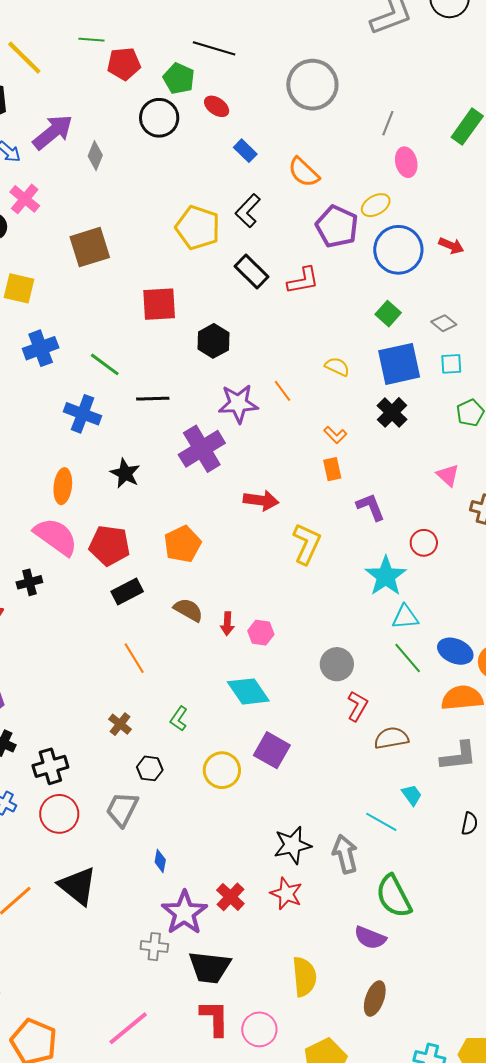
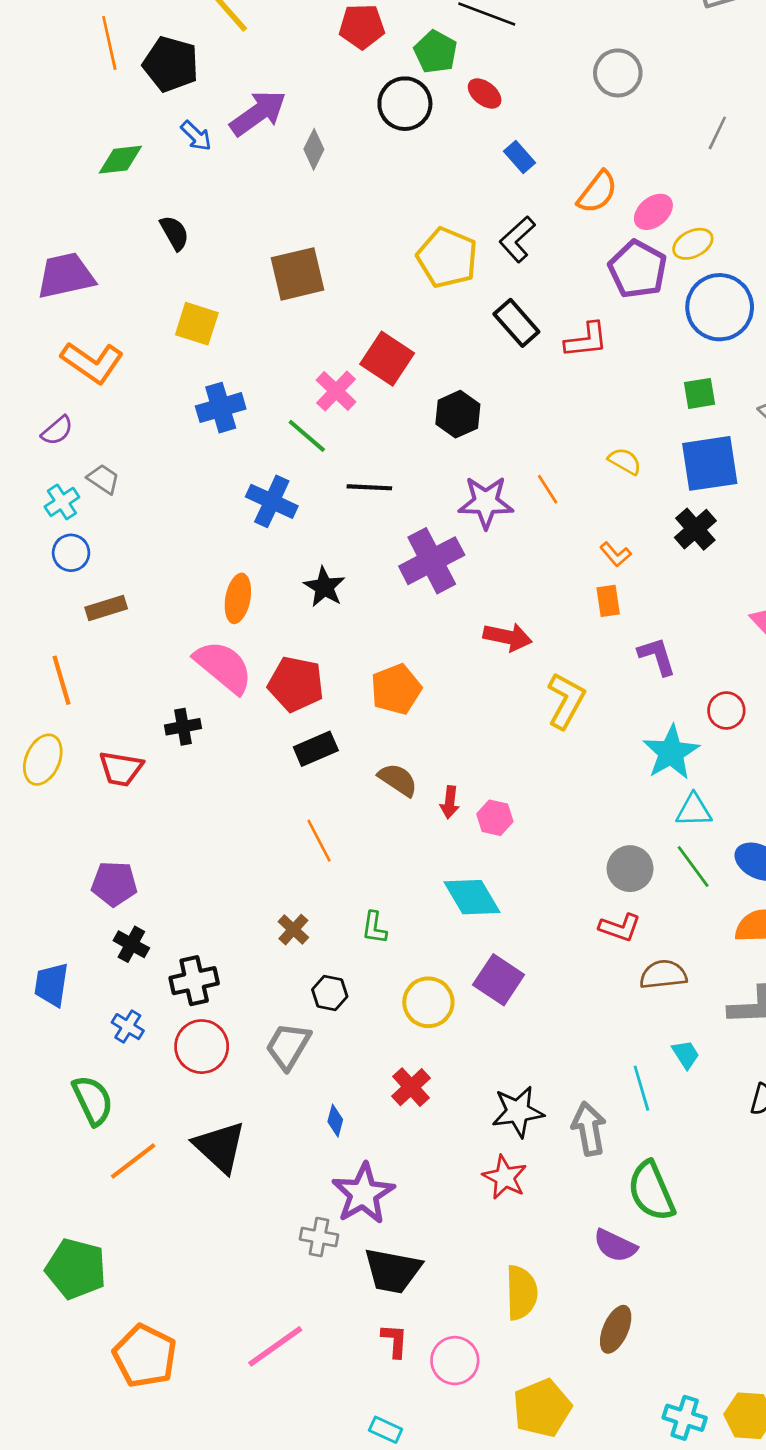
gray circle: (312, 85) -> (618, 73), size x0.7
pink ellipse: (406, 162) -> (653, 212), moved, turned 60
orange semicircle: (304, 172) -> (597, 192), turned -100
pink cross: (25, 199) -> (336, 391), moved
red square: (159, 304) -> (387, 359), turned 33
green square: (388, 314) -> (699, 393), turned 35
gray circle: (337, 664) -> (630, 869), moved
red L-shape: (357, 706) -> (620, 927), turned 76
green L-shape: (179, 719) -> (374, 928), turned -30
cyan line: (381, 822) -> (641, 1088), turned 40
red cross: (230, 897) -> (411, 1087), moved
red L-shape: (215, 1018) -> (395, 1341), size x0.7

